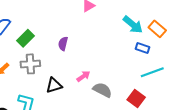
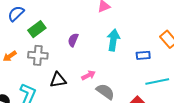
cyan arrow: (133, 25) -> (113, 40), moved, turned -130
blue rectangle: (143, 48) -> (143, 55), moved, turned -32

